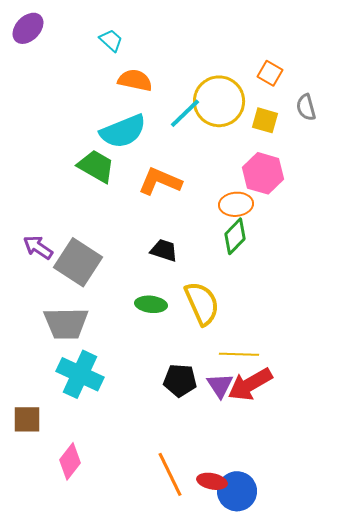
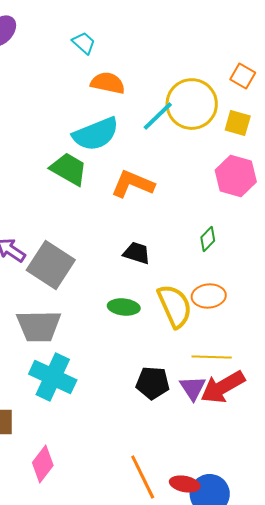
orange ellipse: (236, 204) -> (209, 296), moved
green diamond: (235, 236) -> (208, 239), size x0.7

